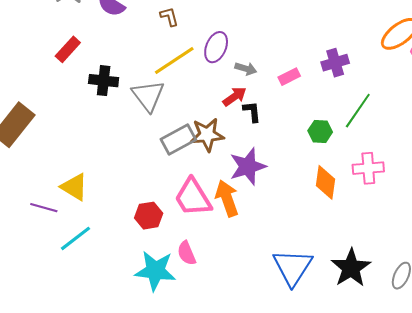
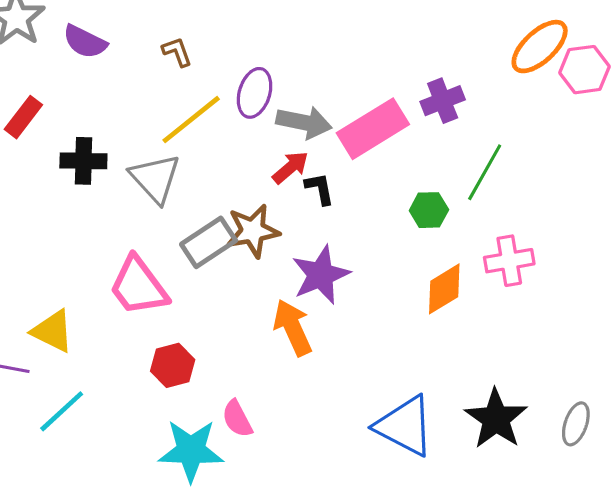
gray arrow: (246, 69) -> (304, 122), size x1.6
pink rectangle: (289, 77) -> (373, 129), size x2.0
orange diamond: (325, 182) -> (444, 289), turned 56
pink trapezoid: (193, 197) -> (138, 286), moved
blue triangle: (293, 267) -> (405, 426), turned -30

